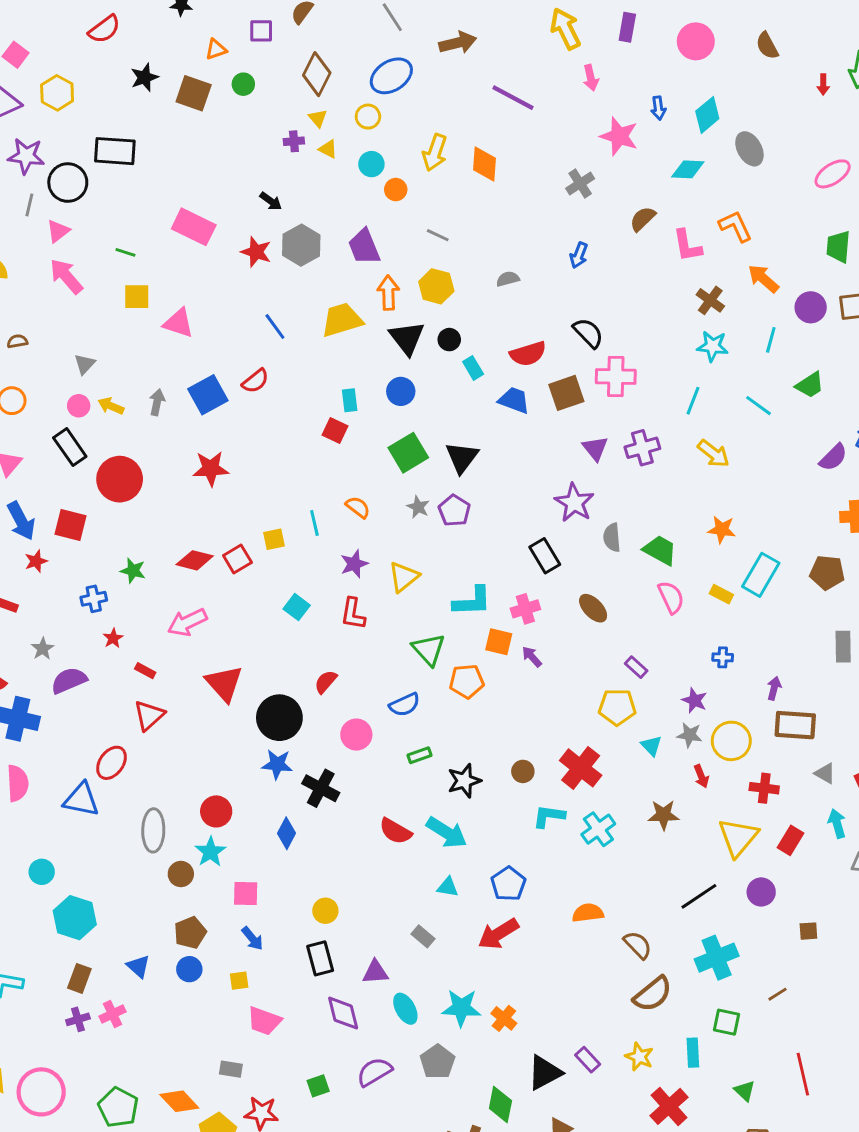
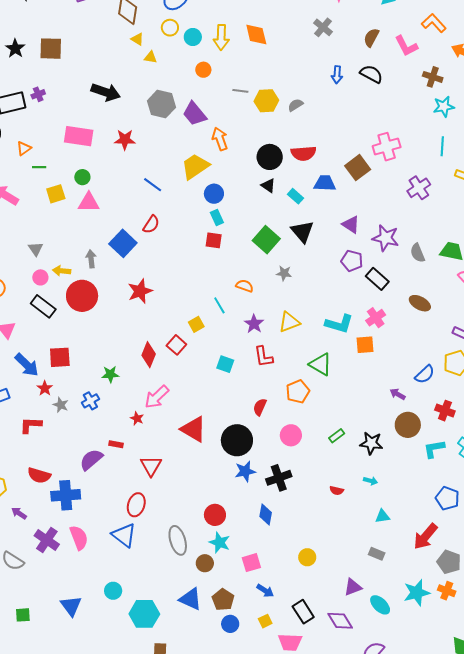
orange triangle: (216, 49) -> (24, 148), moved
green circle: (243, 84) -> (82, 177), moved
purple cross: (294, 141) -> (38, 94), moved
cyan circle: (371, 164) -> (193, 37), moved
black arrow: (271, 201) -> (106, 92), moved, size x1.8
gray hexagon: (301, 245) -> (161, 104), moved
yellow hexagon: (436, 286) -> (266, 101), moved
black semicircle: (588, 333) -> (371, 74), moved
black triangle: (407, 338) -> (268, 186), moved, size x0.6
black circle: (449, 340) -> (270, 157), size x1.6
red semicircle: (528, 354) -> (304, 153), moved, turned 30
cyan rectangle: (473, 368) -> (295, 196), moved
blue circle: (401, 391) -> (214, 194), moved
purple triangle: (595, 448) -> (351, 224), moved
red circle: (120, 479) -> (82, 296), moved
purple pentagon: (454, 511) -> (352, 261), moved
red diamond: (195, 560) -> (149, 355), turned -65
yellow triangle: (404, 577) -> (289, 322), turned 35
cyan L-shape: (472, 601) -> (339, 324), turned 36
red star: (113, 638) -> (137, 418), moved
gray star: (43, 649) -> (61, 405), moved
purple arrow: (532, 657) -> (398, 394), moved
red rectangle: (145, 671) -> (116, 444), moved
orange pentagon: (467, 681) -> (298, 392), moved
blue semicircle: (405, 705) -> (425, 374), moved
red cross: (581, 768) -> (445, 411), size x0.7
brown circle: (523, 771) -> (408, 425), size x1.6
black star: (464, 781) -> (371, 443), turned -30
black cross: (321, 788) -> (279, 478), turned -30
blue triangle: (81, 800) -> (124, 535), turned 44
red semicircle: (395, 831) -> (337, 490), size x0.6
cyan arrow: (447, 833) -> (370, 481), size x0.5
blue pentagon: (508, 884) -> (447, 498), moved
black rectangle: (320, 958) -> (303, 612), moved
blue triangle: (138, 966) -> (191, 599), moved, size x1.4
gray pentagon: (437, 1062) -> (449, 562), moved

